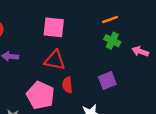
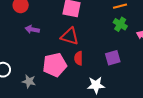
pink pentagon: (40, 95) -> (55, 65), turned 30

